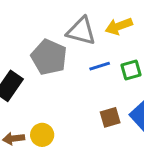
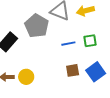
blue line: (100, 66) -> (68, 44), moved

